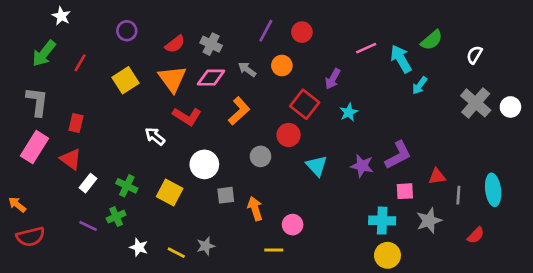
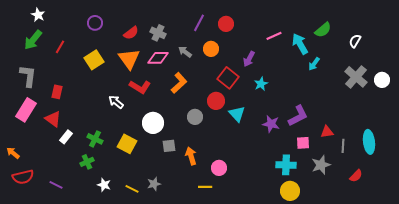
white star: (61, 16) -> (38, 15), moved
cyan triangle: (317, 166) -> (237, 114), moved
purple line: (88, 226) -> (56, 185), moved

